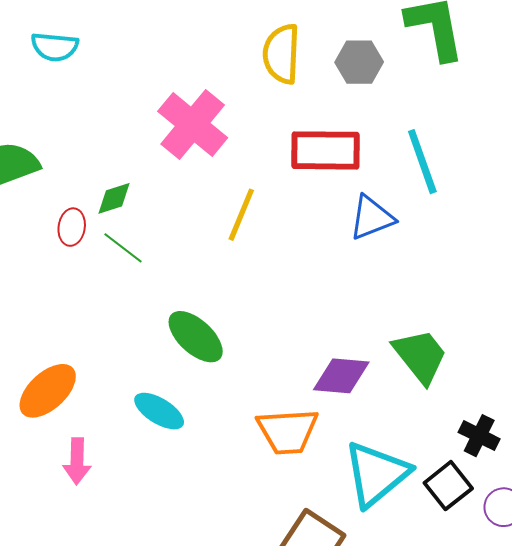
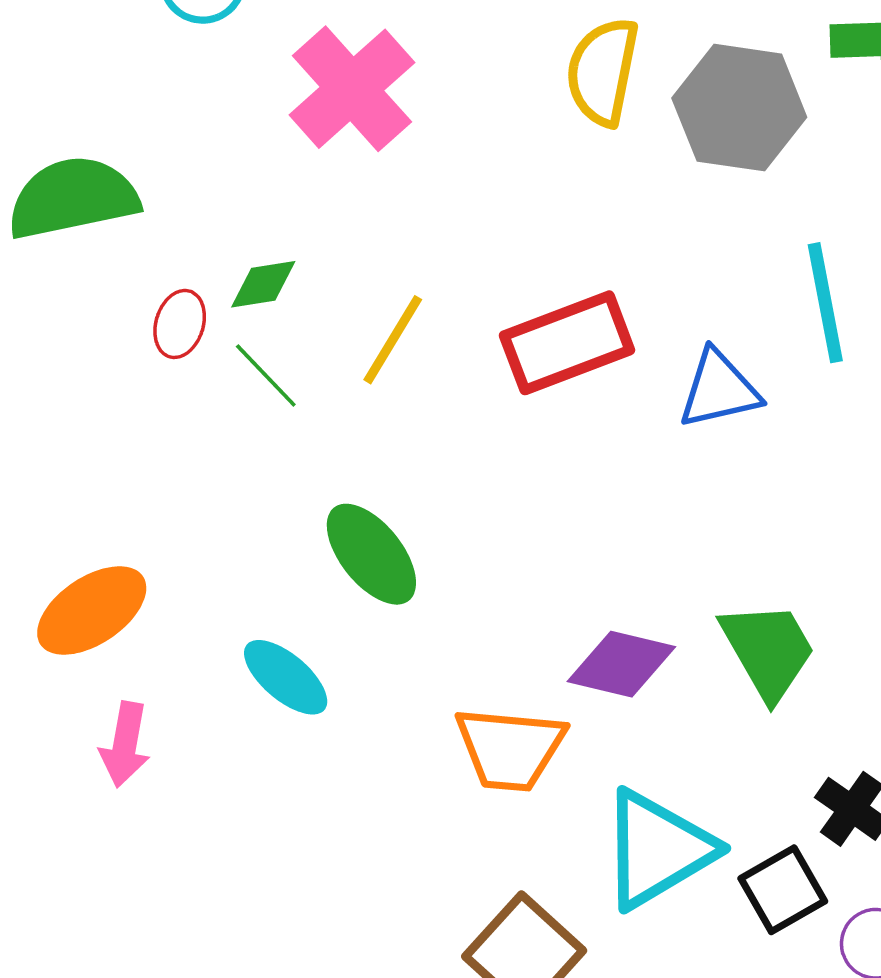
gray hexagon: (359, 62) -> (739, 108), size x1.5
pink cross: (193, 124) -> (352, 89), moved
red rectangle: (325, 150) -> (567, 343), moved, turned -30
yellow line: (241, 215) -> (393, 340), moved

